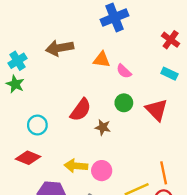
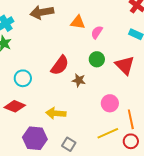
pink semicircle: (124, 71) -> (97, 32), turned 80
pink circle: (102, 171) -> (110, 103), moved

